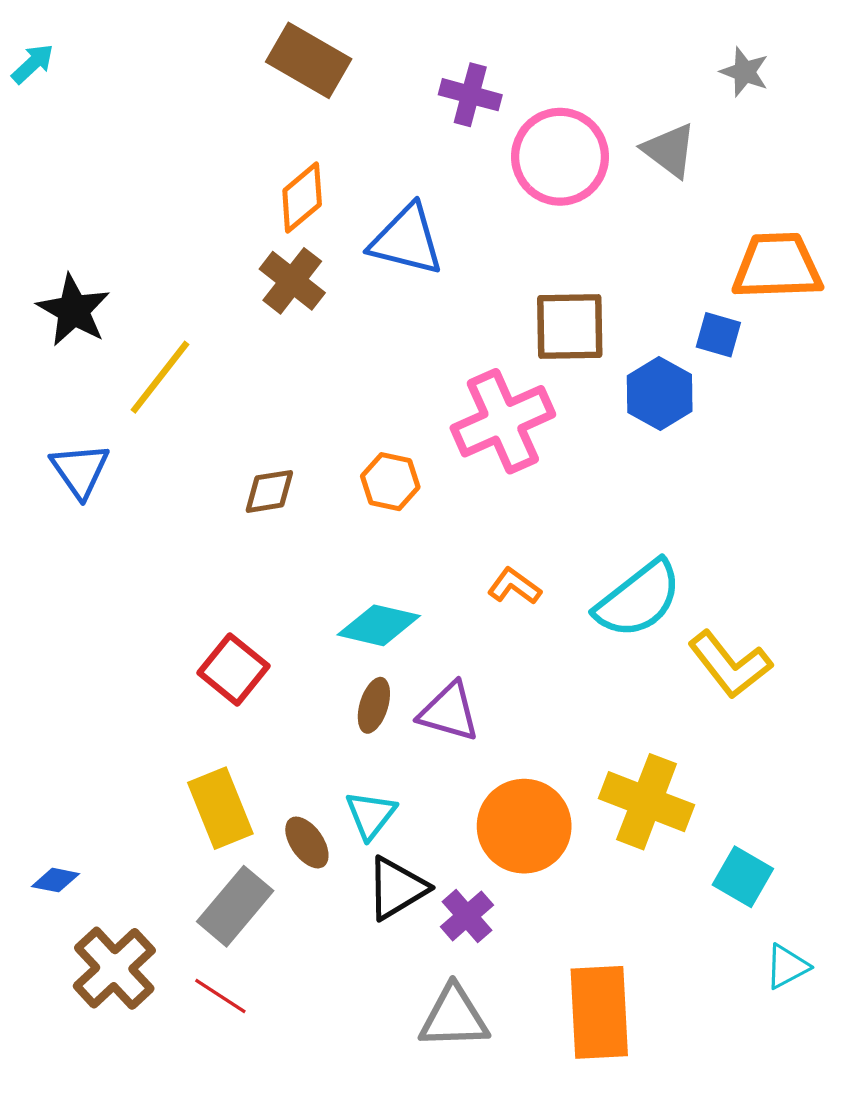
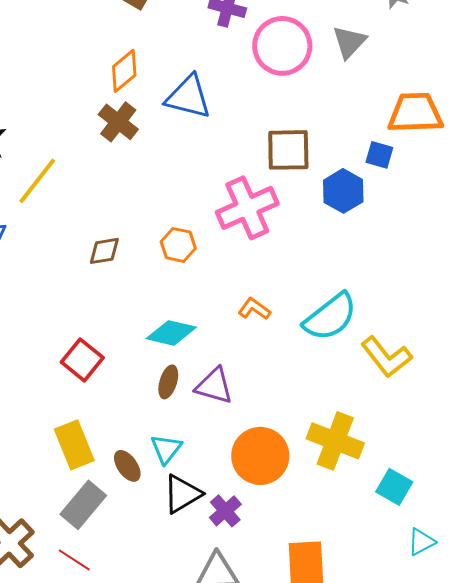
gray triangle: (669, 150) -> (349, 42), turned 36

